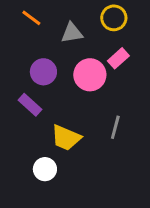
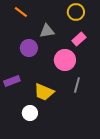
gray triangle: (72, 33) -> (47, 31), moved
pink circle: (90, 75) -> (65, 60), moved
purple rectangle: (30, 105) -> (12, 81), moved, turned -63

